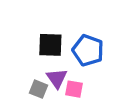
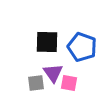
gray square: (39, 89) -> (36, 83), turned -30

